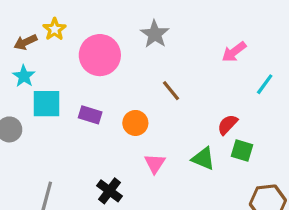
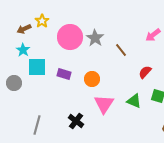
gray star: (155, 34) -> (95, 38), moved
brown line: (171, 91) -> (121, 50), moved
red semicircle: (228, 125) -> (145, 72), moved
pink triangle: (155, 163) -> (104, 104), size x1.5

